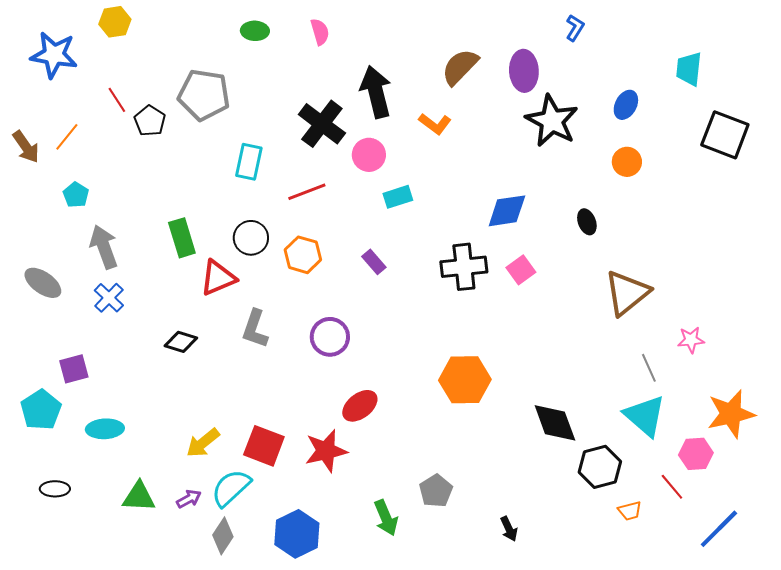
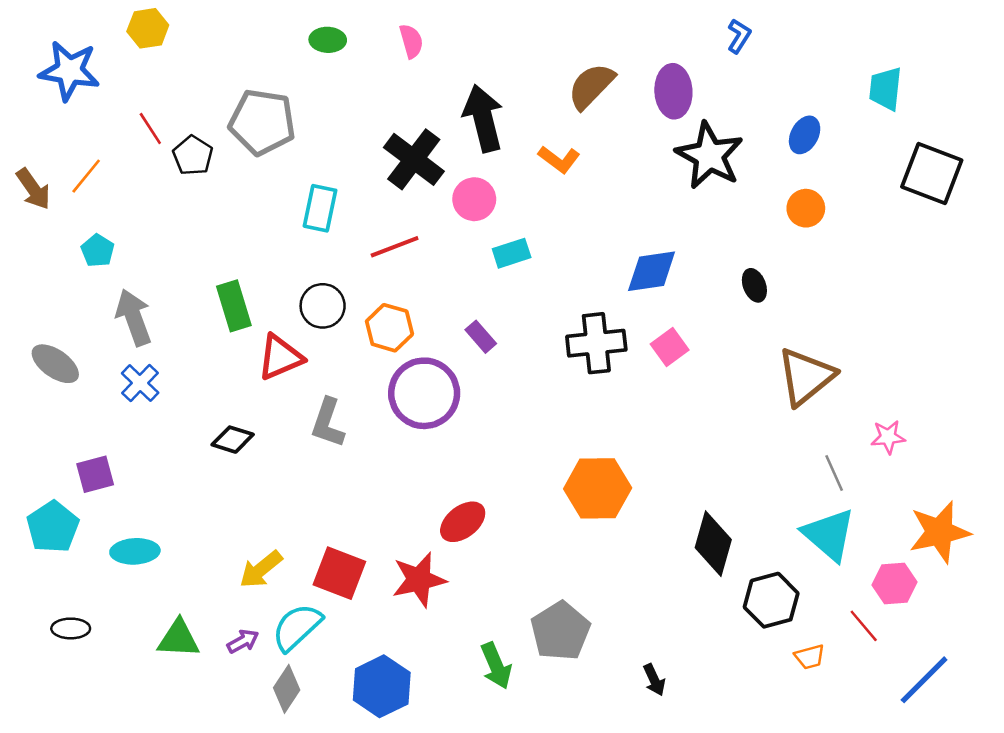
purple circle: (330, 337) -> (424, 393), moved, size x1.4
black diamond: (555, 423) -> (713, 544), turned 36
gray pentagon: (436, 491) -> (560, 631), size x1.4

